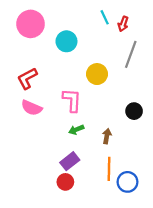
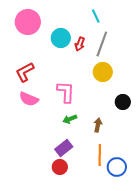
red arrow: (123, 24) -> (80, 44), moved
gray line: (131, 54) -> (102, 44), moved
yellow circle: (97, 74) -> (103, 72), moved

